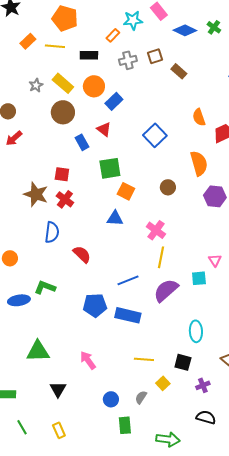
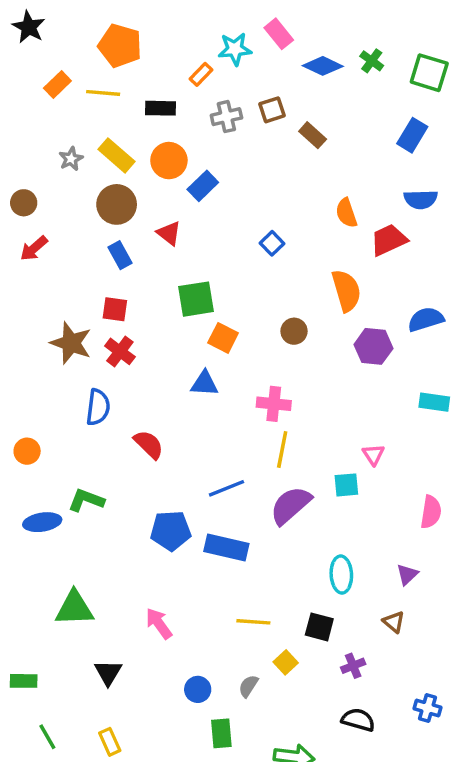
red triangle: (104, 129) -> (169, 233), moved
blue square: (155, 135) -> (272, 243), size x0.6
blue rectangle: (82, 142) -> (120, 255), moved
pink cross: (156, 230) -> (274, 404), turned -30

